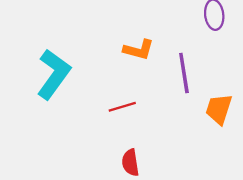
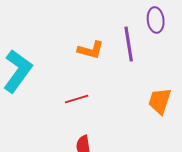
purple line: (184, 73) -> (129, 44), moved

